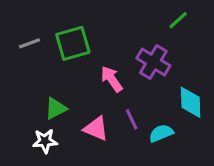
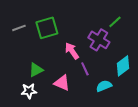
green line: (178, 20) -> (115, 22), moved
cyan diamond: (191, 102) -> (123, 66), turned 55
purple line: (132, 119) -> (85, 69), moved

